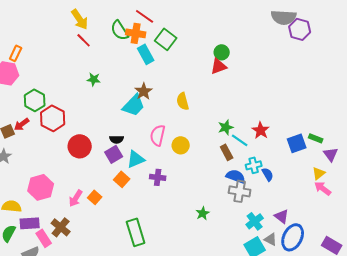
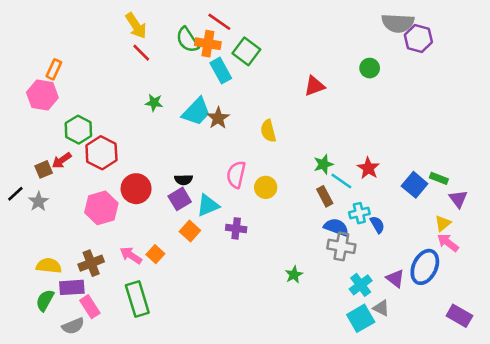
green circle: (222, 52) -> (370, 68), moved
cyan trapezoid: (134, 105) -> (196, 112), moved
blue square: (297, 143) -> (415, 185), turned -30
pink hexagon: (41, 187) -> (101, 208), moved
pink arrow: (76, 198) -> (131, 255), turned 90
brown cross: (61, 227) -> (91, 263), moved, turned 30
green rectangle: (136, 232) -> (137, 299), moved
blue ellipse: (293, 237) -> (425, 267), moved

